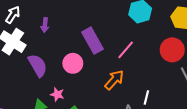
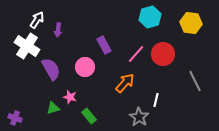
white arrow: (13, 15) -> (37, 20), moved
purple rectangle: (92, 41) -> (104, 45), size x0.7
red circle: (172, 50) -> (163, 54), moved

